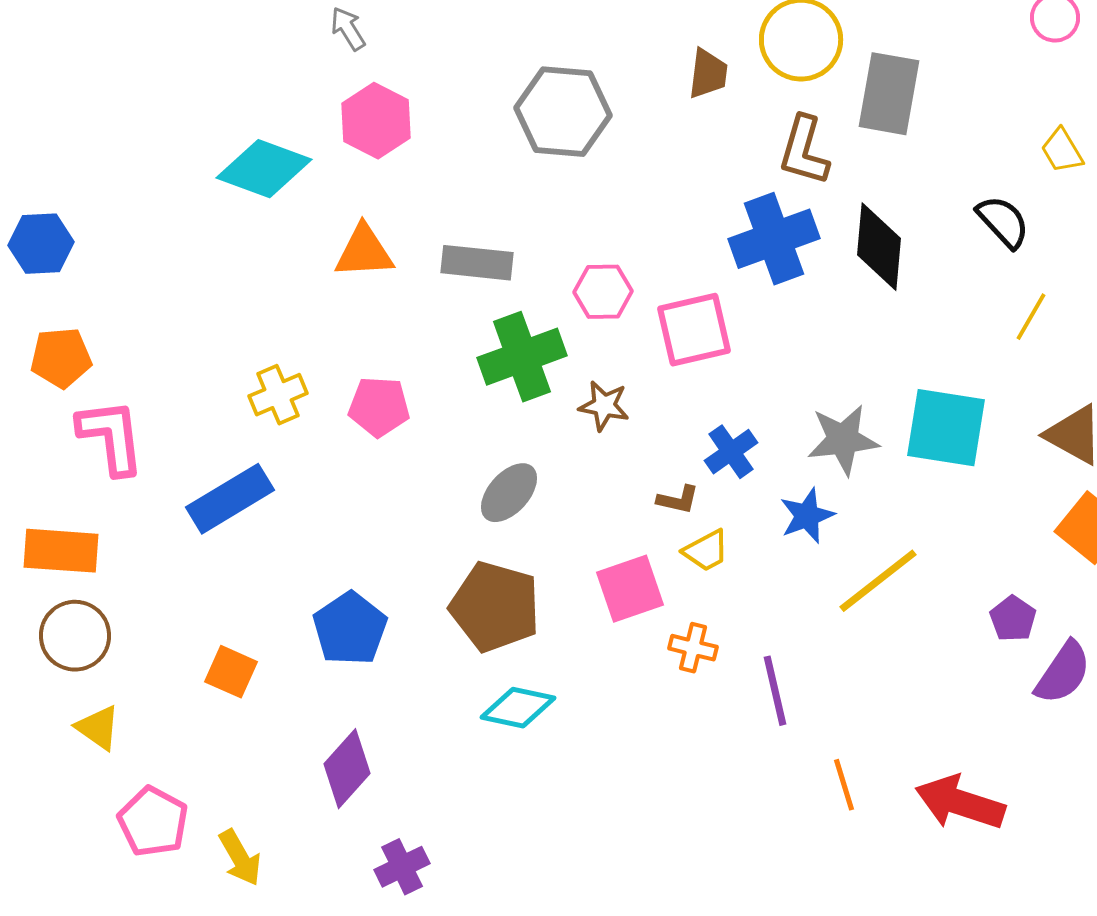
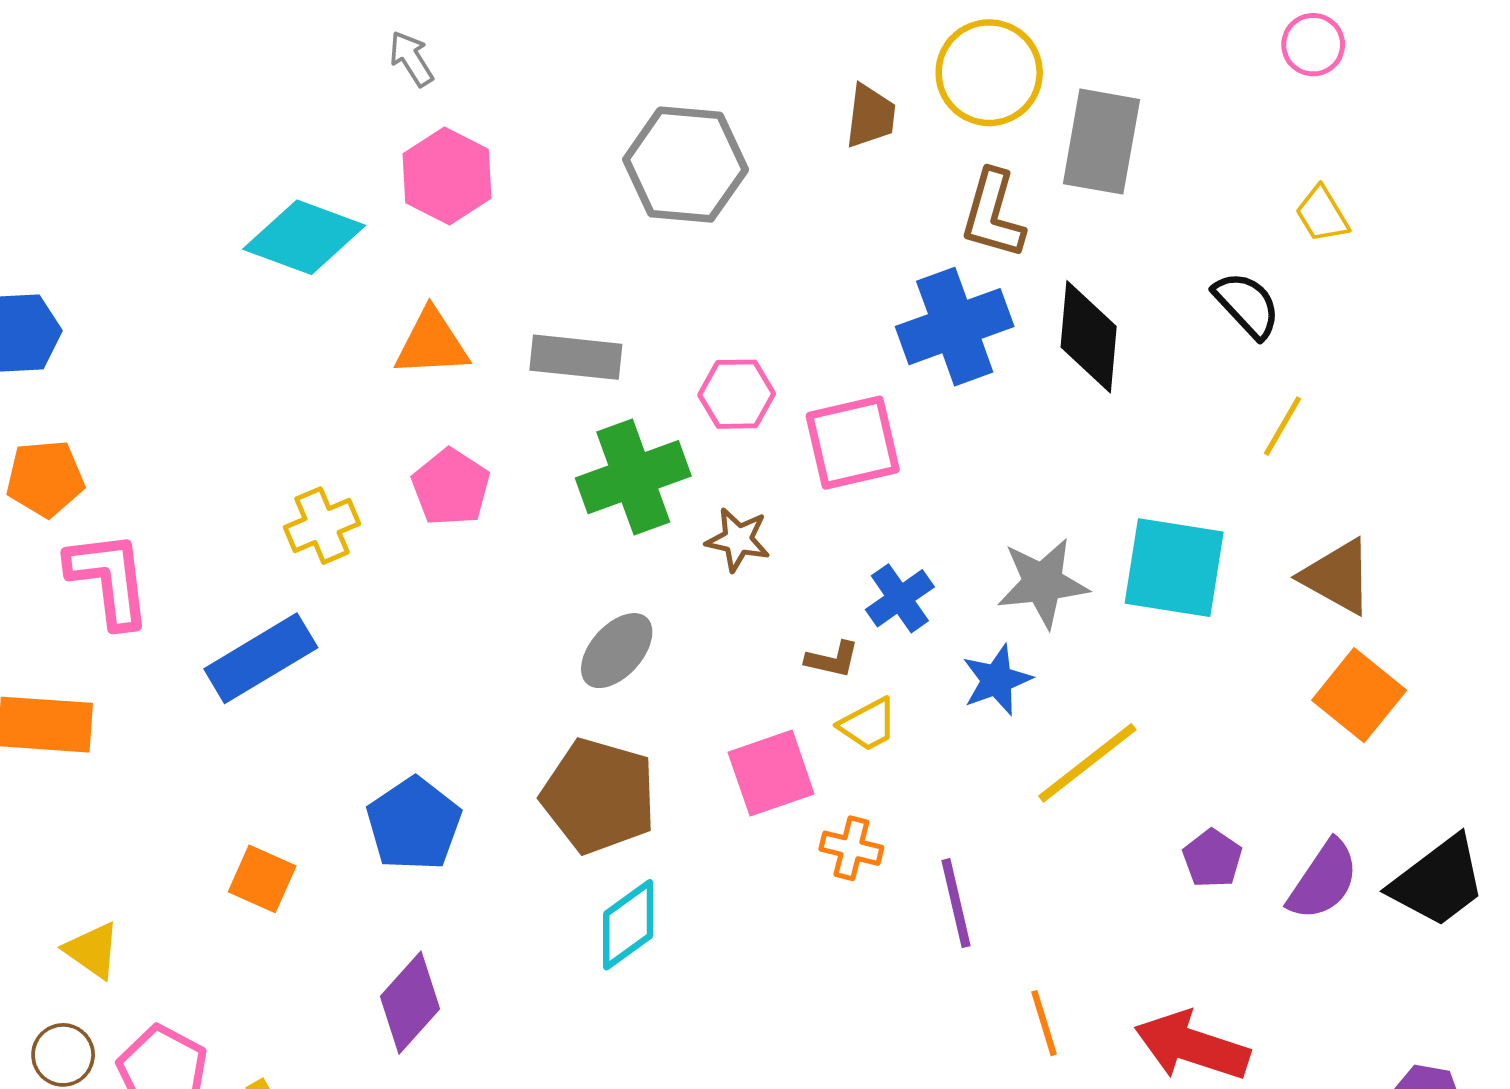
pink pentagon: (379, 407) -> (451, 487), moved, turned 30
purple pentagon: (1013, 619) -> (1212, 858), moved
brown circle: (75, 636) -> (63, 1055), moved, size x0.7
cyan diamond: (518, 708) -> (628, 925), turned -48

